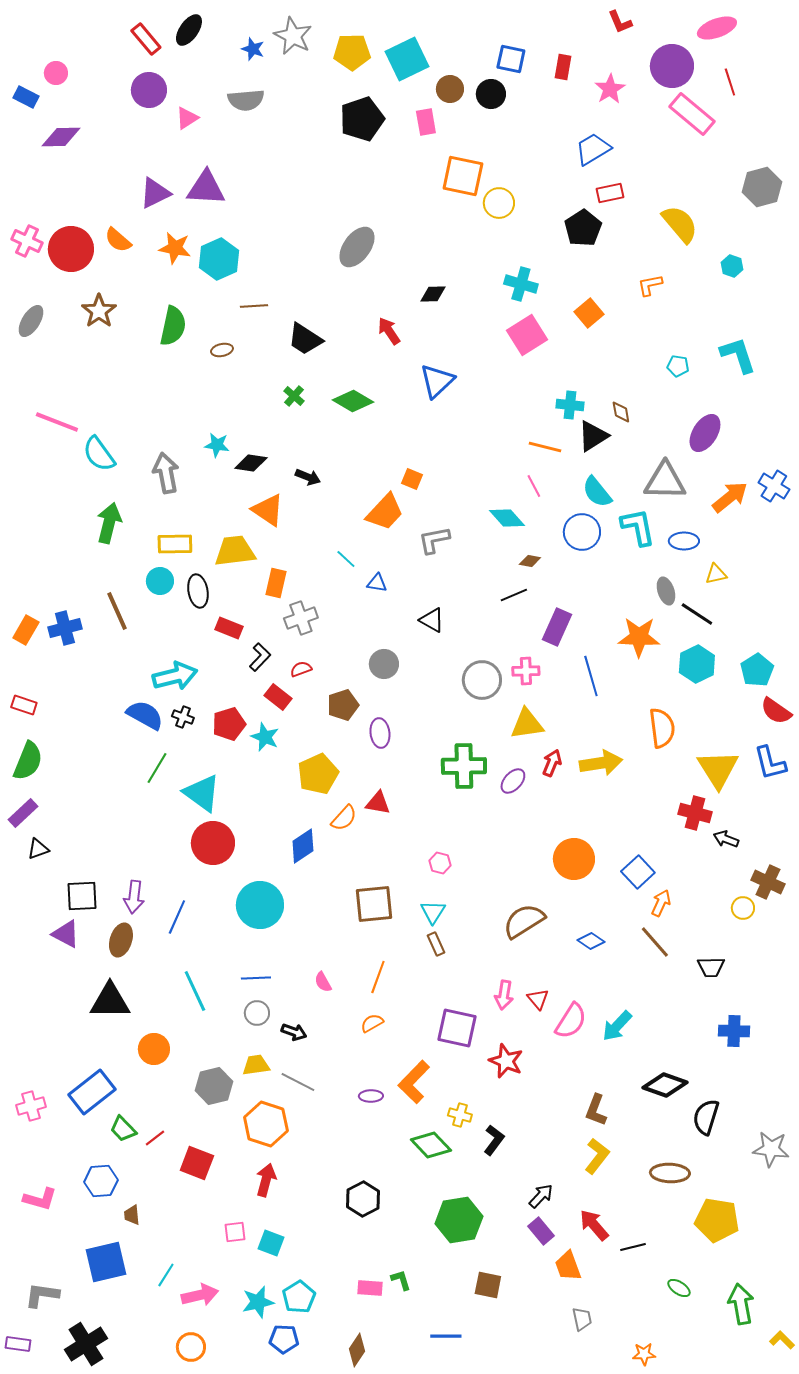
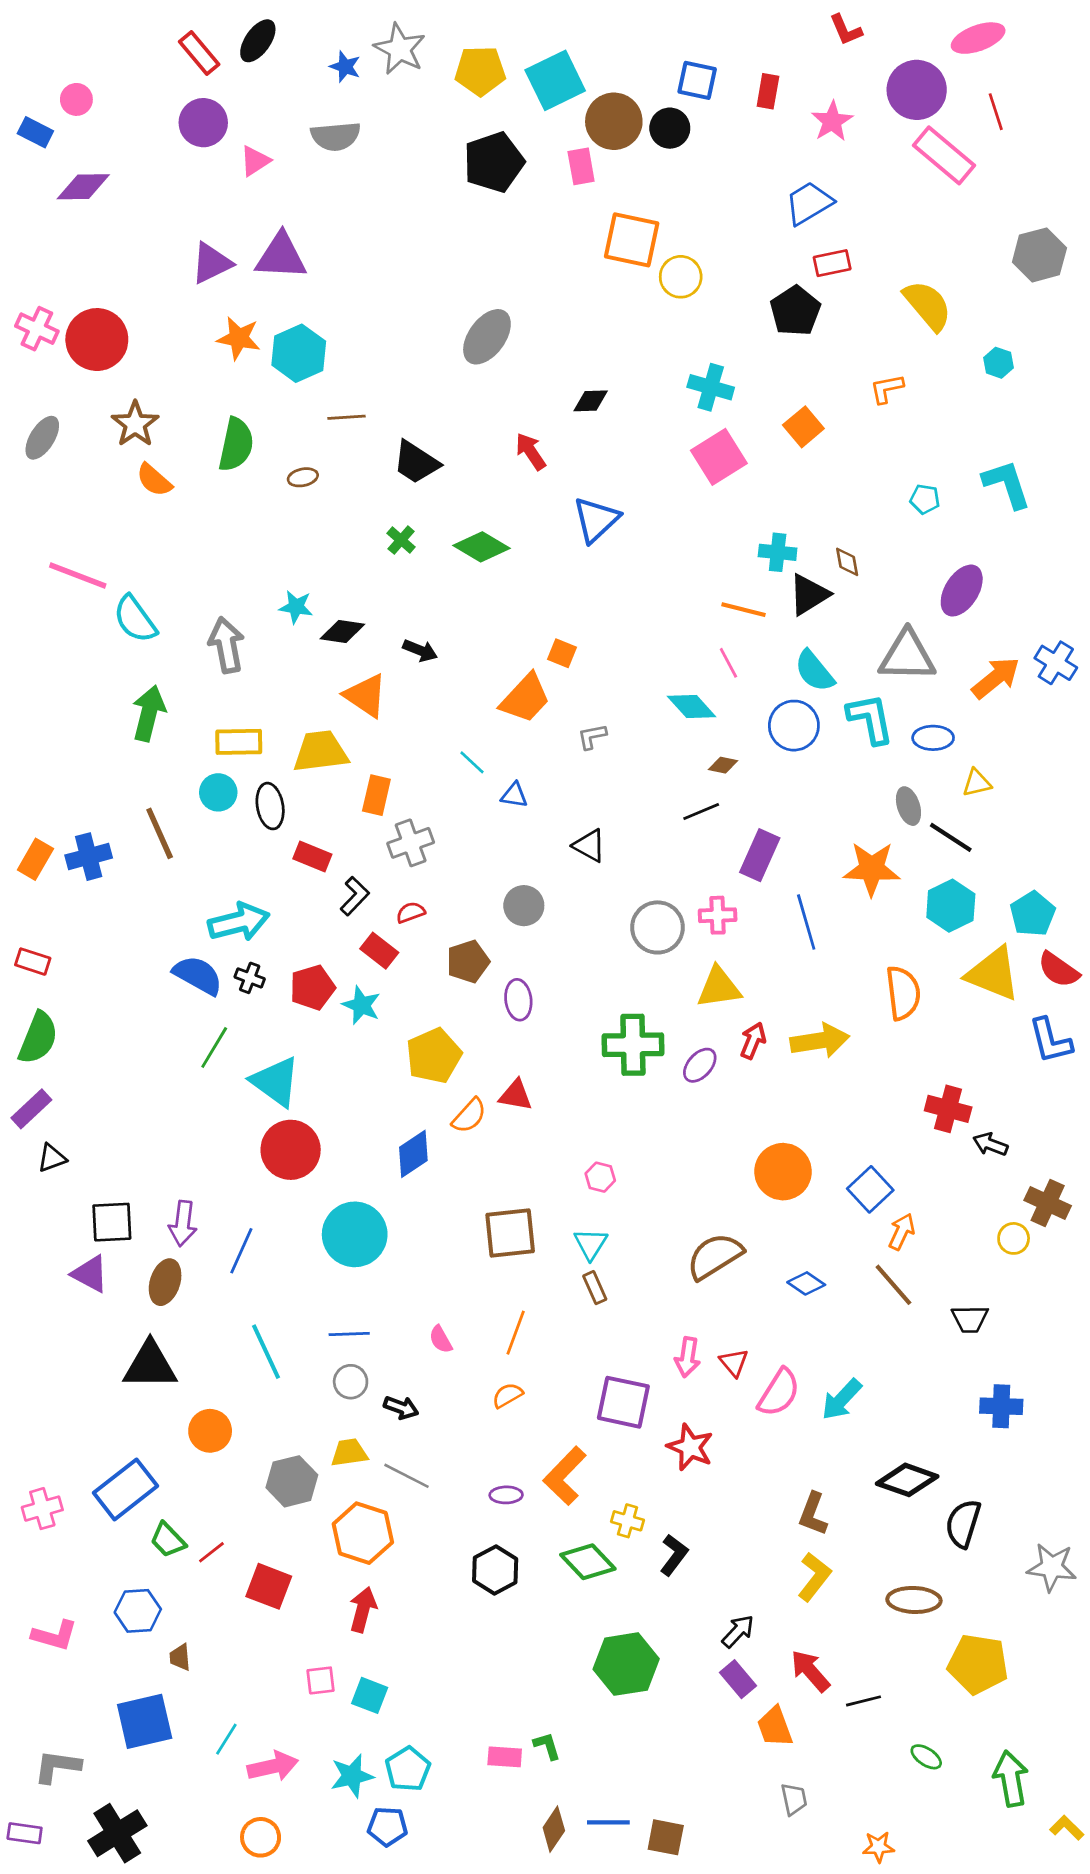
brown circle: (450, 89) -> (614, 121), size x1.5
orange semicircle: (118, 240) -> (154, 480), moved
gray L-shape: (434, 540) -> (592, 736), size x0.7
yellow triangle: (718, 769) -> (993, 974), moved, turned -36
black hexagon: (363, 1199) -> (495, 1570), moved
brown square: (488, 1285) -> (666, 1837), moved
brown diamond: (357, 1350) -> (554, 1829), moved

